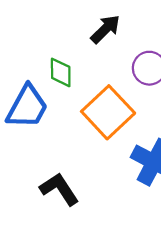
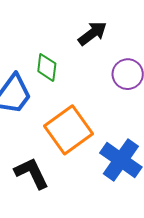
orange square: (108, 112) -> (68, 130), moved

